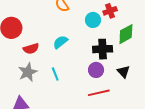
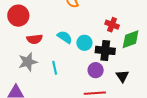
red cross: (110, 11) -> (112, 25), moved, turned 32
cyan circle: (93, 20) -> (84, 43), moved
cyan semicircle: (60, 42) -> (65, 37), turned 63

